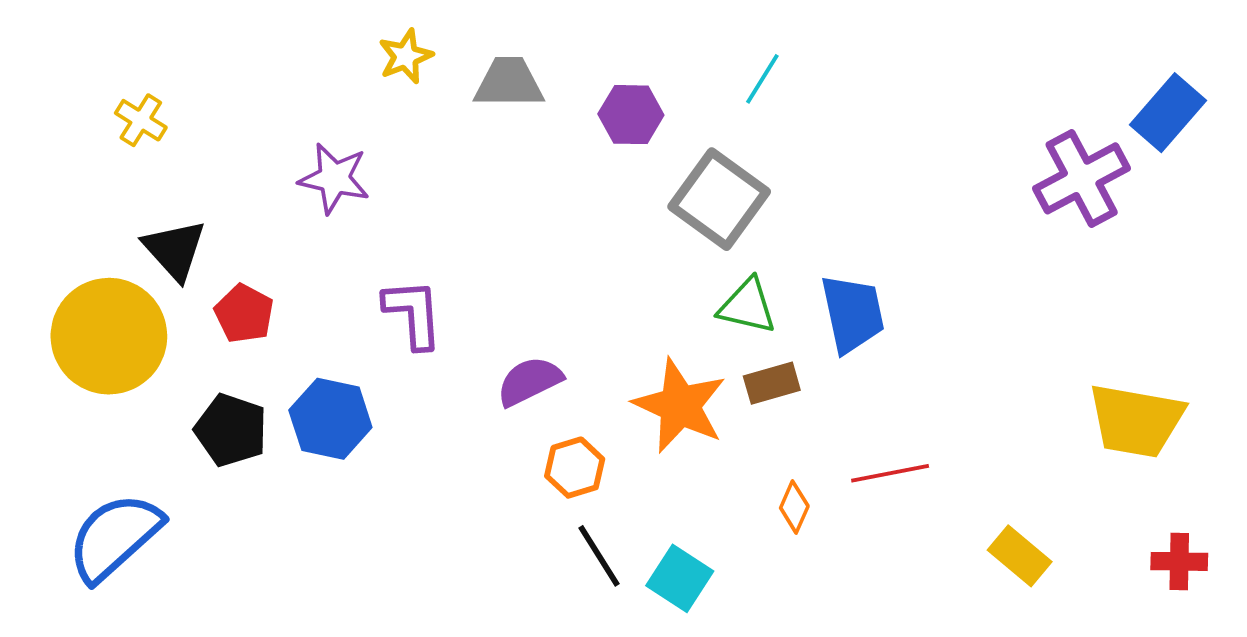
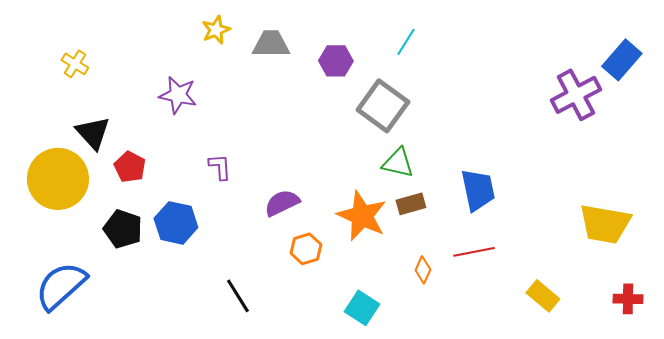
purple L-shape: (413, 314) -> (220, 167), size x0.7
blue trapezoid: (853, 314) -> (478, 190), moved
black line: (599, 556) -> (238, 296), moved

